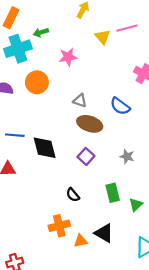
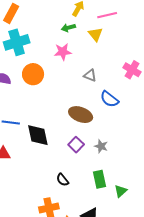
pink line: (127, 28) -> (107, 15), moved
green arrow: (41, 32) -> (68, 28), moved
gray triangle: (80, 101) -> (90, 75), moved
gray star: (127, 156) -> (101, 146), moved

